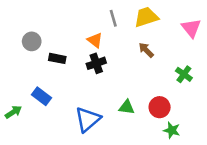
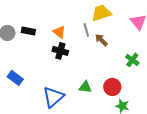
gray line: (113, 18) -> (86, 30), moved
black rectangle: (57, 58) -> (28, 31), moved
black cross: (96, 63) -> (60, 51), turned 35

